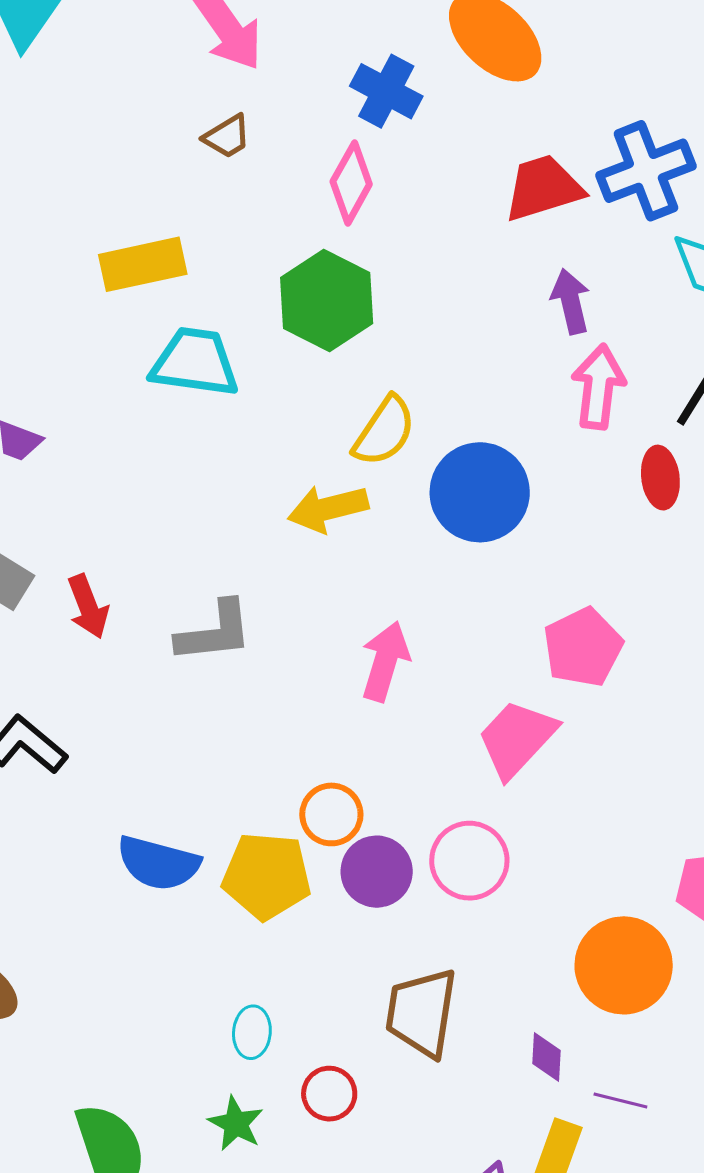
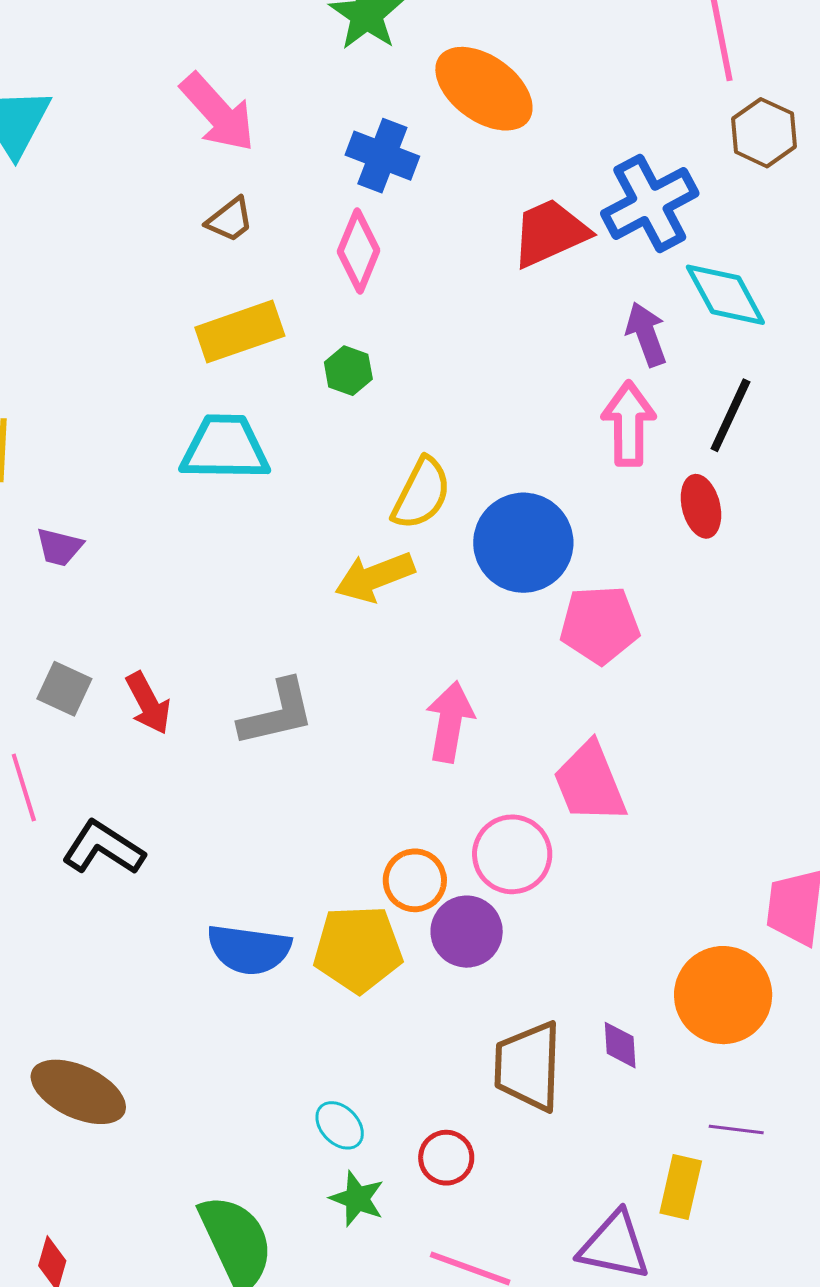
yellow rectangle: (143, 264) -> (240, 332), moved
green hexagon: (327, 300) -> (348, 371), size x0.5
purple arrow: (571, 301) -> (646, 334), moved
pink pentagon: (583, 647) -> (600, 625), moved, turned 30
pink trapezoid: (517, 739) -> (590, 783), turned -58
pink circle: (469, 861) -> (512, 854), moved
cyan ellipse: (252, 1032) -> (340, 1125), moved, turned -42
purple diamond: (547, 1057) -> (620, 1045), moved

